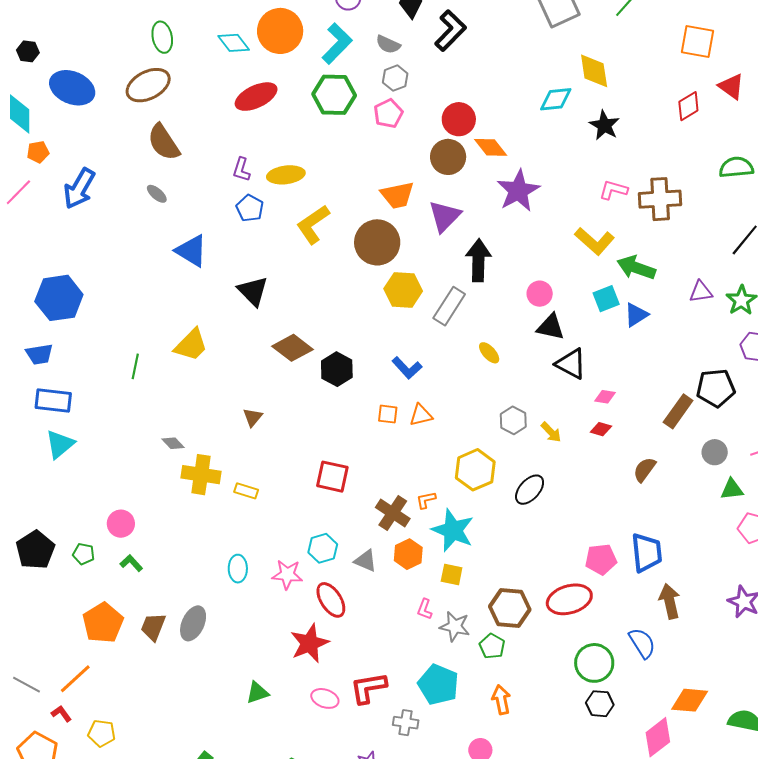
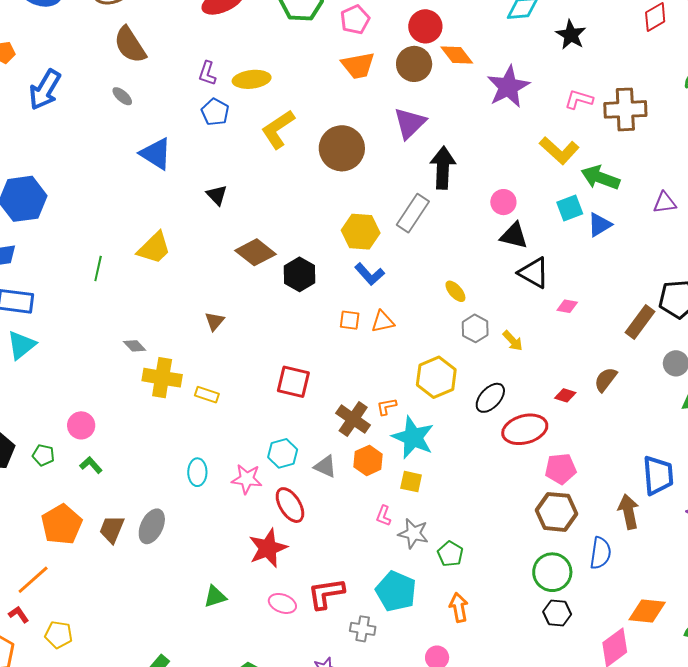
purple star: (518, 191) -> (508, 87), moved
orange trapezoid: (397, 195) -> (358, 65), moved
yellow hexagon: (403, 290) -> (361, 232), moved
black triangle: (253, 291) -> (217, 195), size x0.7
yellow ellipse: (489, 353) -> (455, 291), moved
red diamond: (601, 429) -> (565, 395), moved
blue trapezoid: (647, 553) -> (658, 475), moved
red ellipse: (569, 599) -> (525, 429), moved
brown hexagon: (510, 608) -> (557, 512), moved
blue semicircle: (642, 643) -> (600, 553), turned 40

